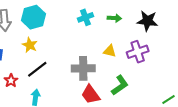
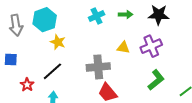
yellow star: (30, 45) -> (58, 42), moved
green L-shape: (120, 85) -> (156, 80), moved

